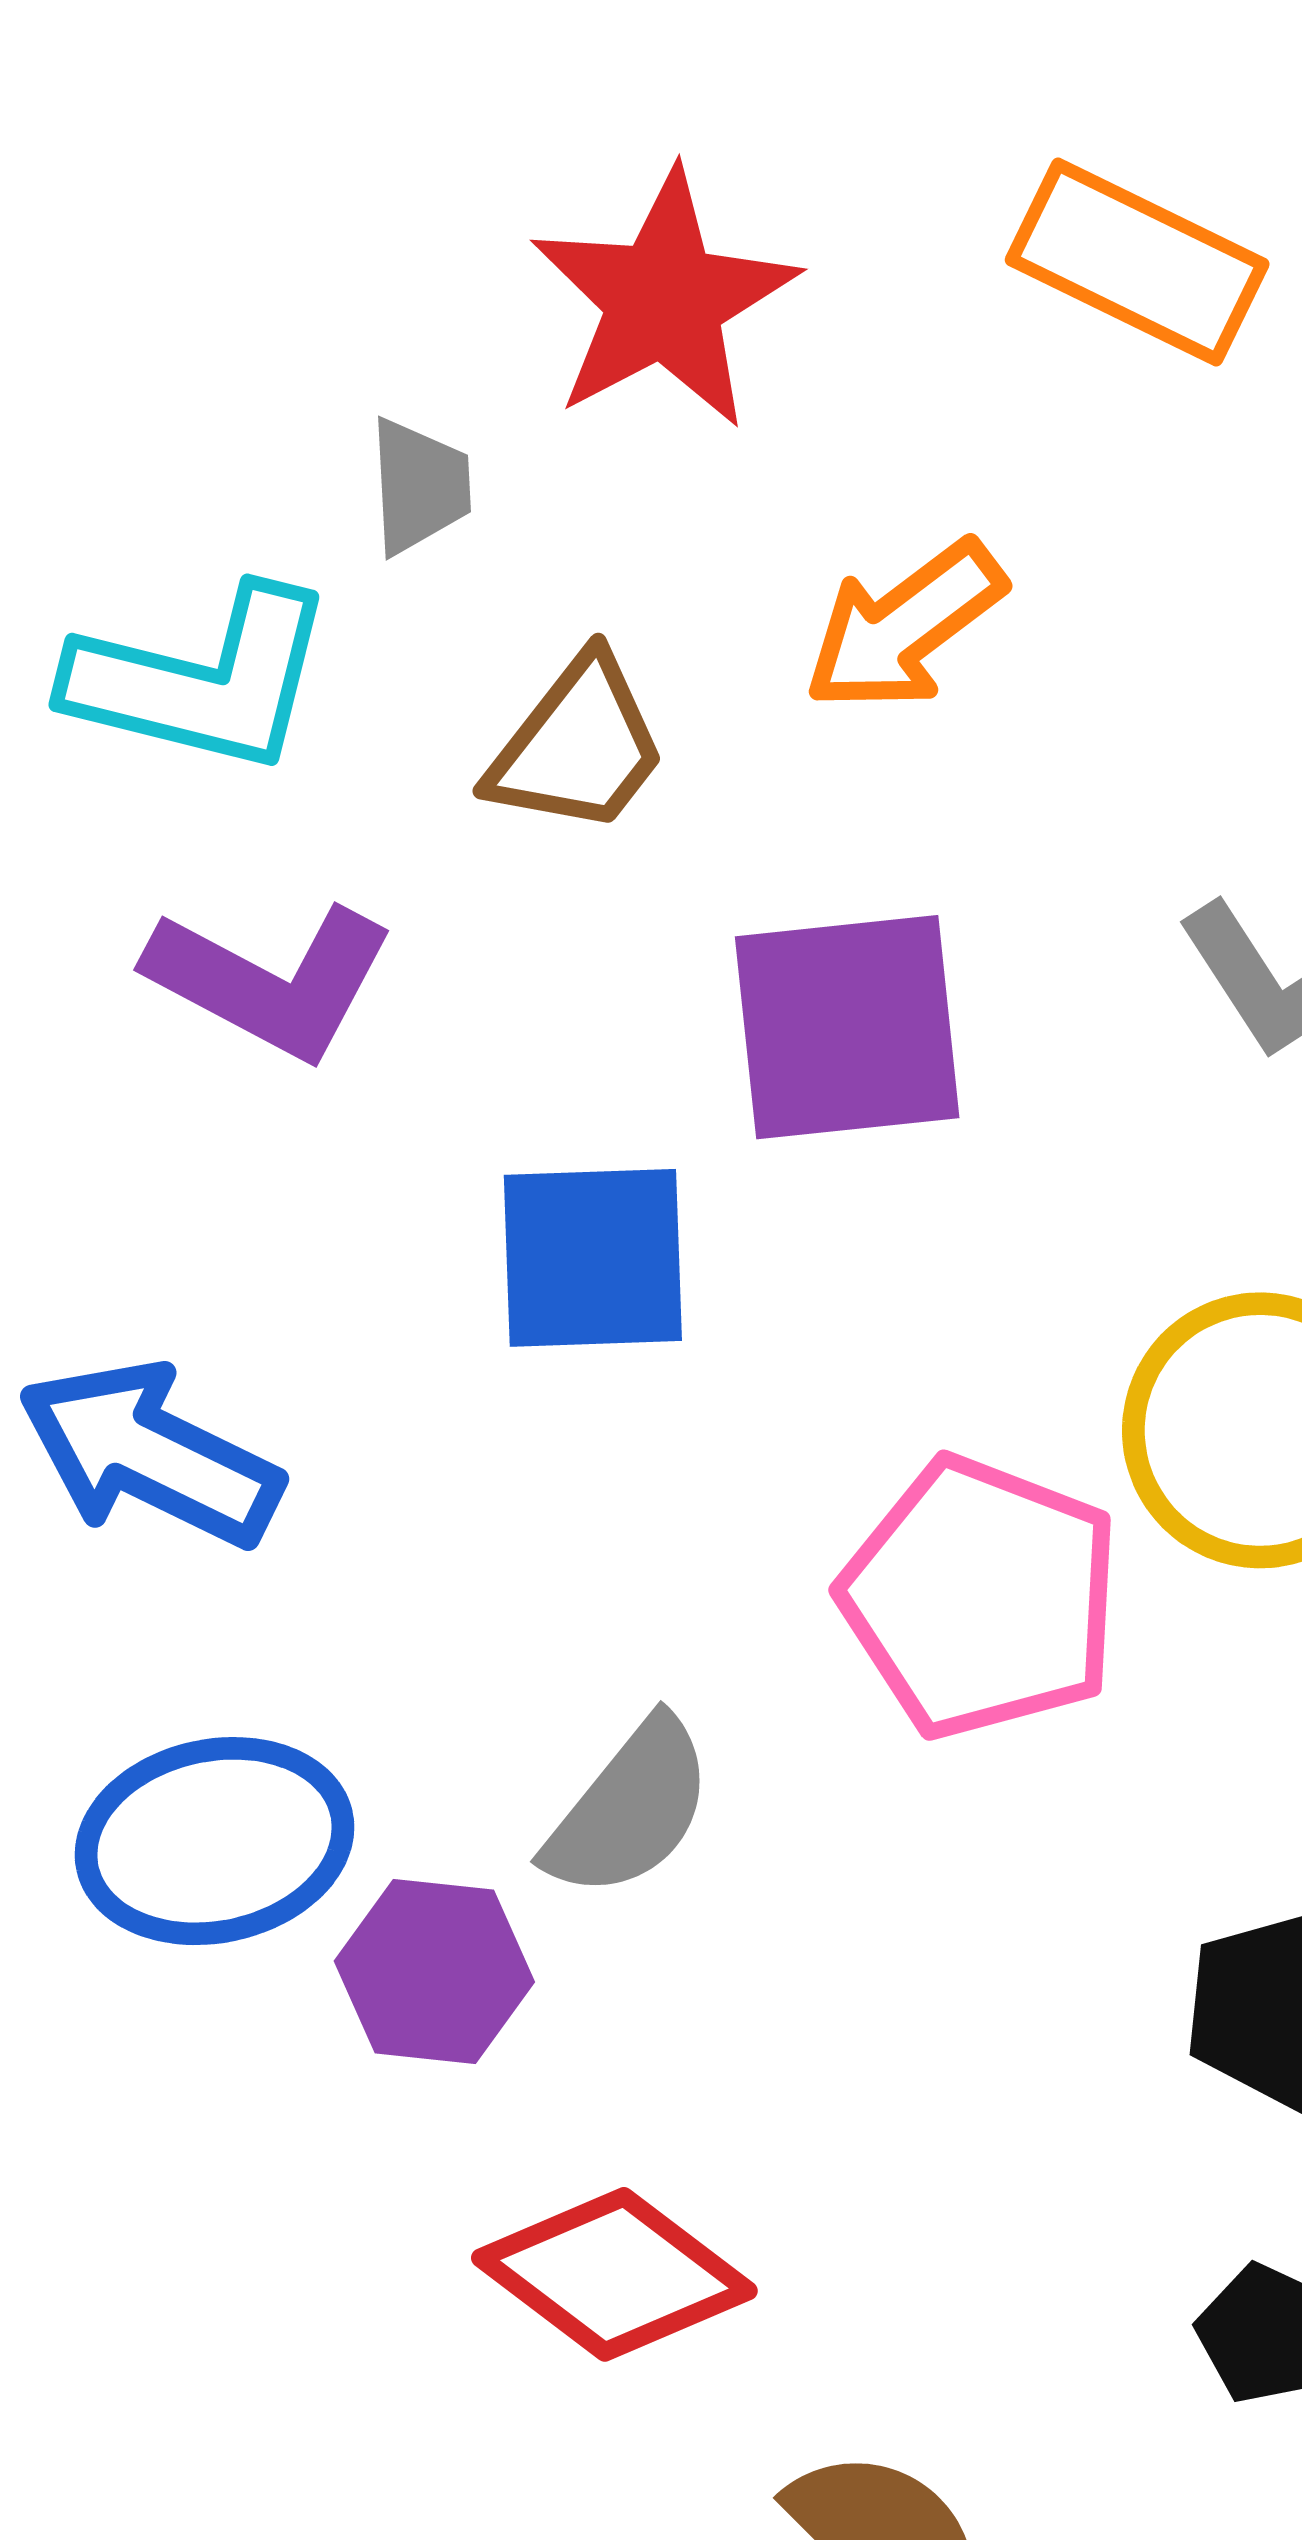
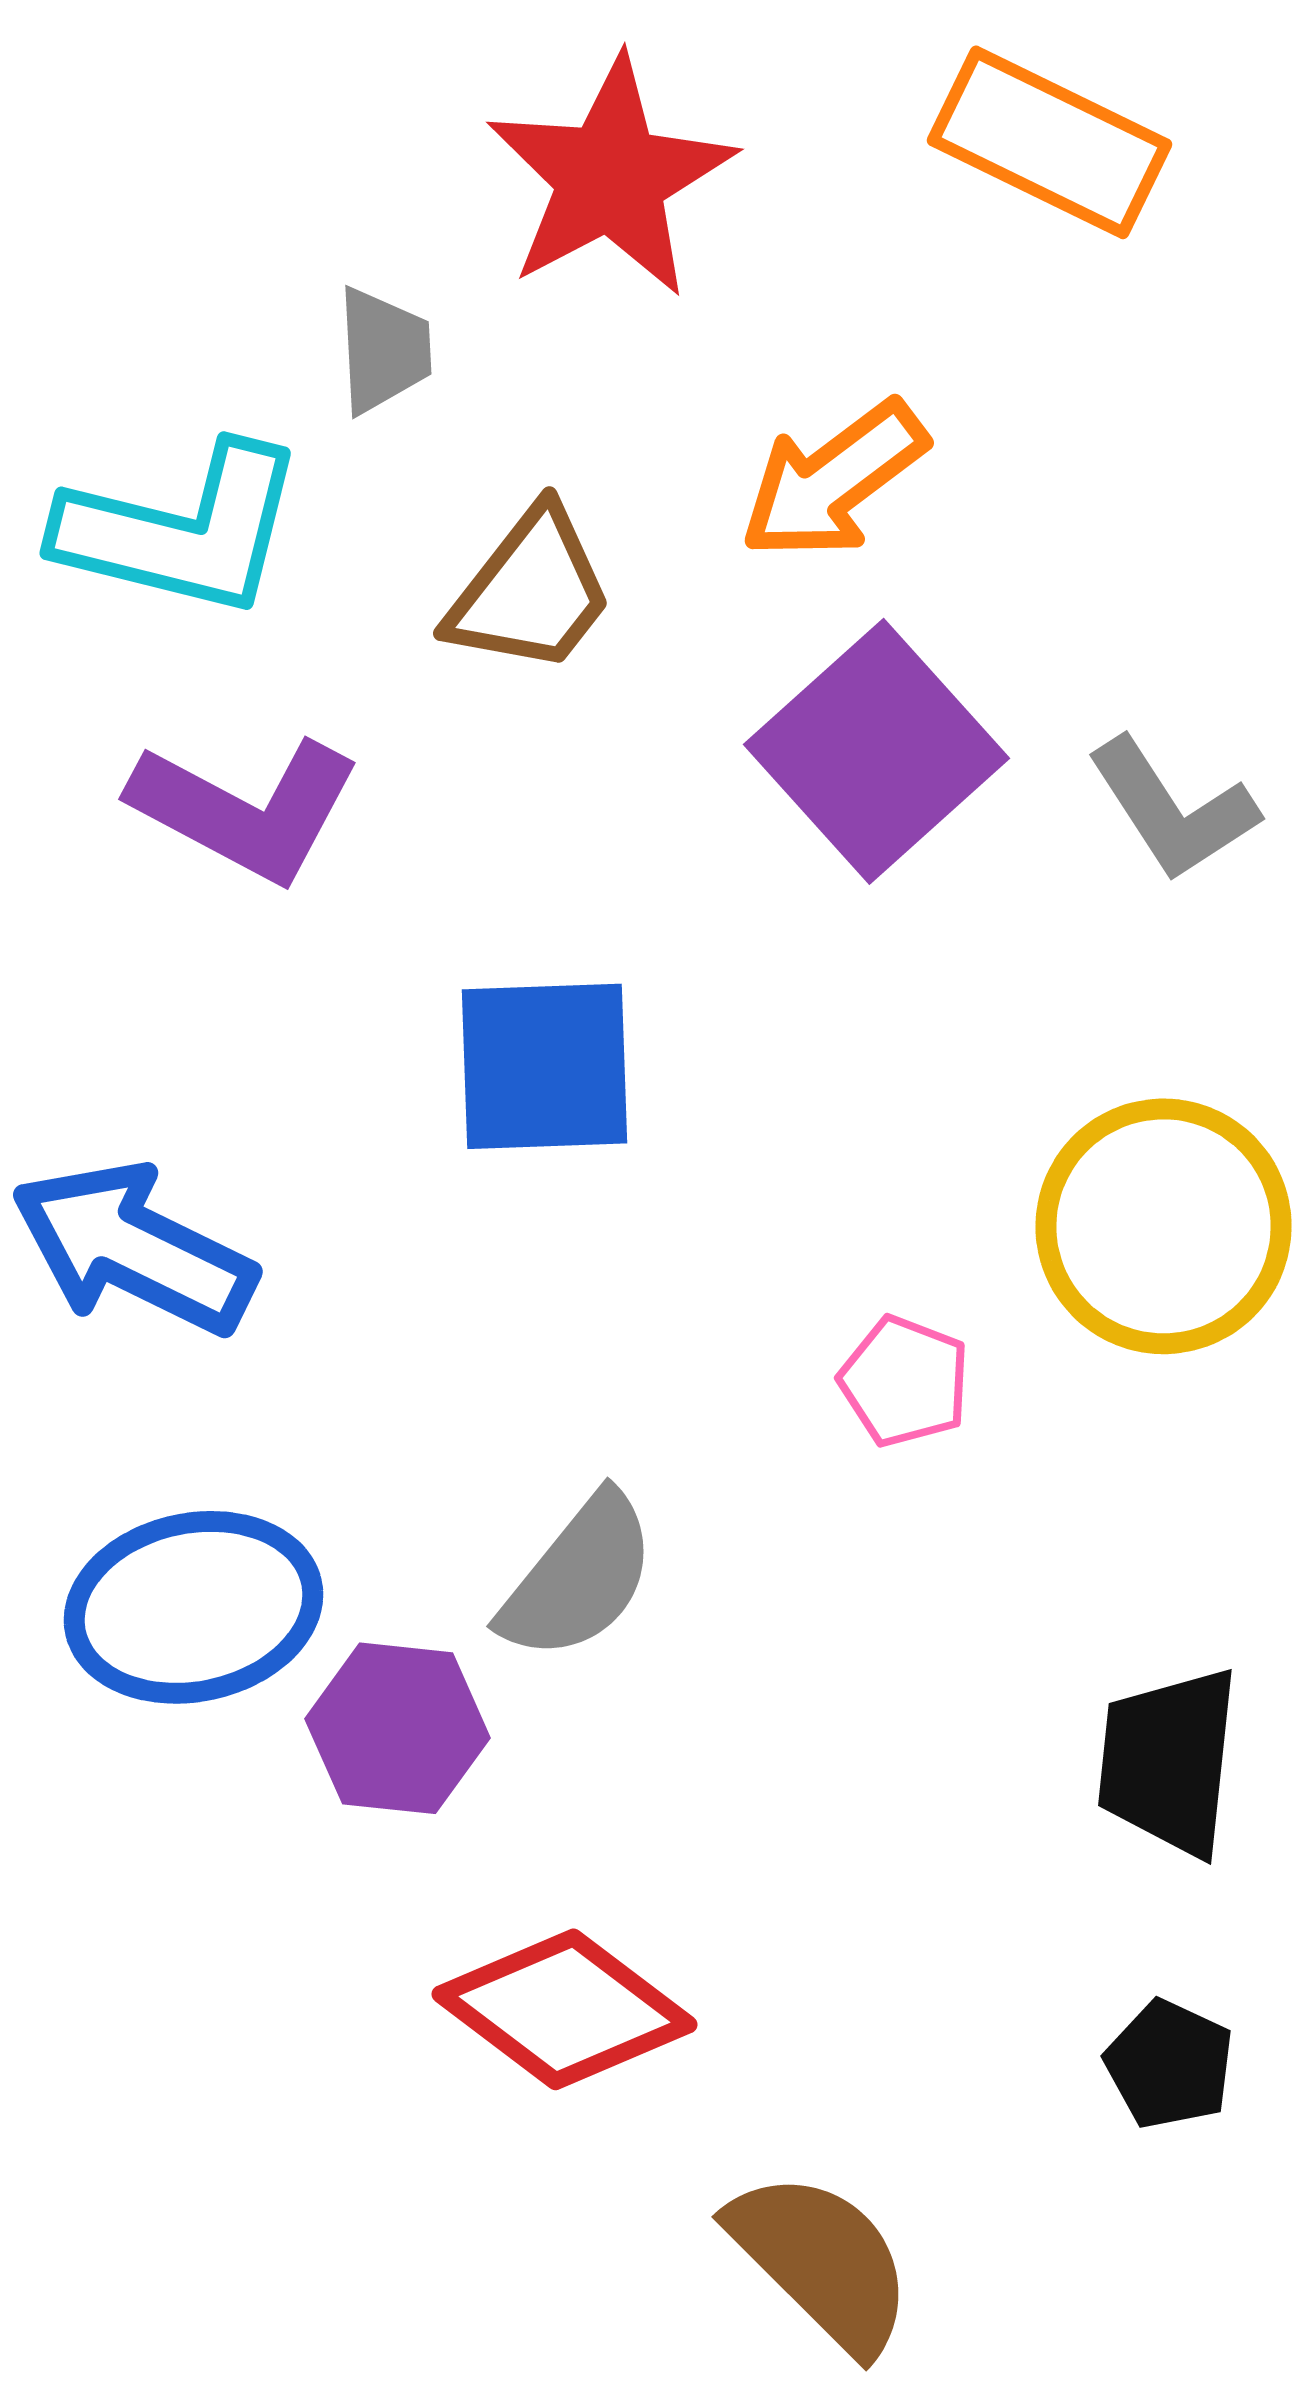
purple square: (847, 1027) -> (877, 751), moved, turned -36
pink pentagon: (981, 1597) -> (905, 1381), size x0.5

